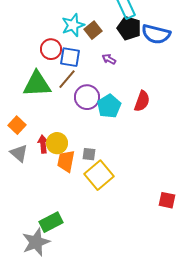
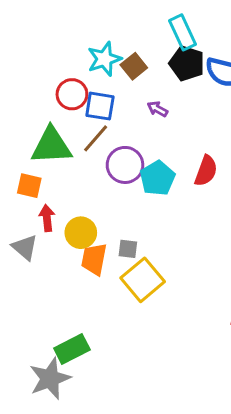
orange square: (17, 125) -> (29, 186), moved, turned -30
red arrow: (43, 144) -> (47, 218), moved

